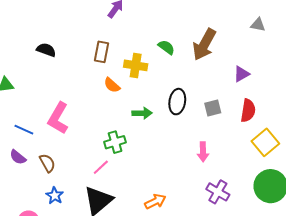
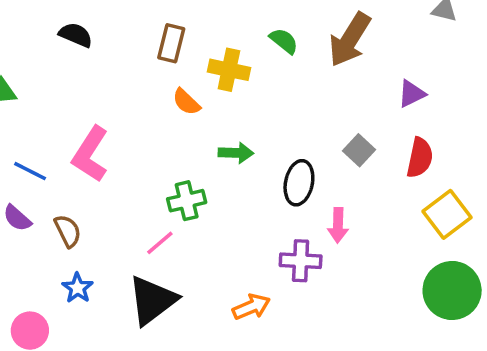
black ellipse: (177, 102) -> (299, 183), moved
gray square: (213, 108) -> (359, 150), turned -36
purple cross: (218, 192) -> (301, 261), moved, turned -30

